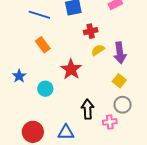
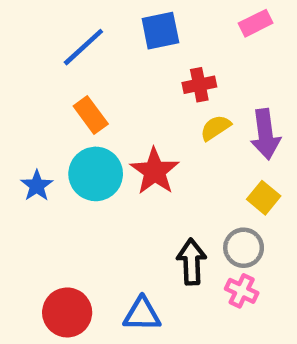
blue line: (39, 15) -> (83, 47), turned -60
cyan circle: (45, 89) -> (96, 174), moved, size x1.5
gray circle: (123, 105) -> (244, 248), moved
pink cross: (110, 122) -> (242, 291), turned 32

